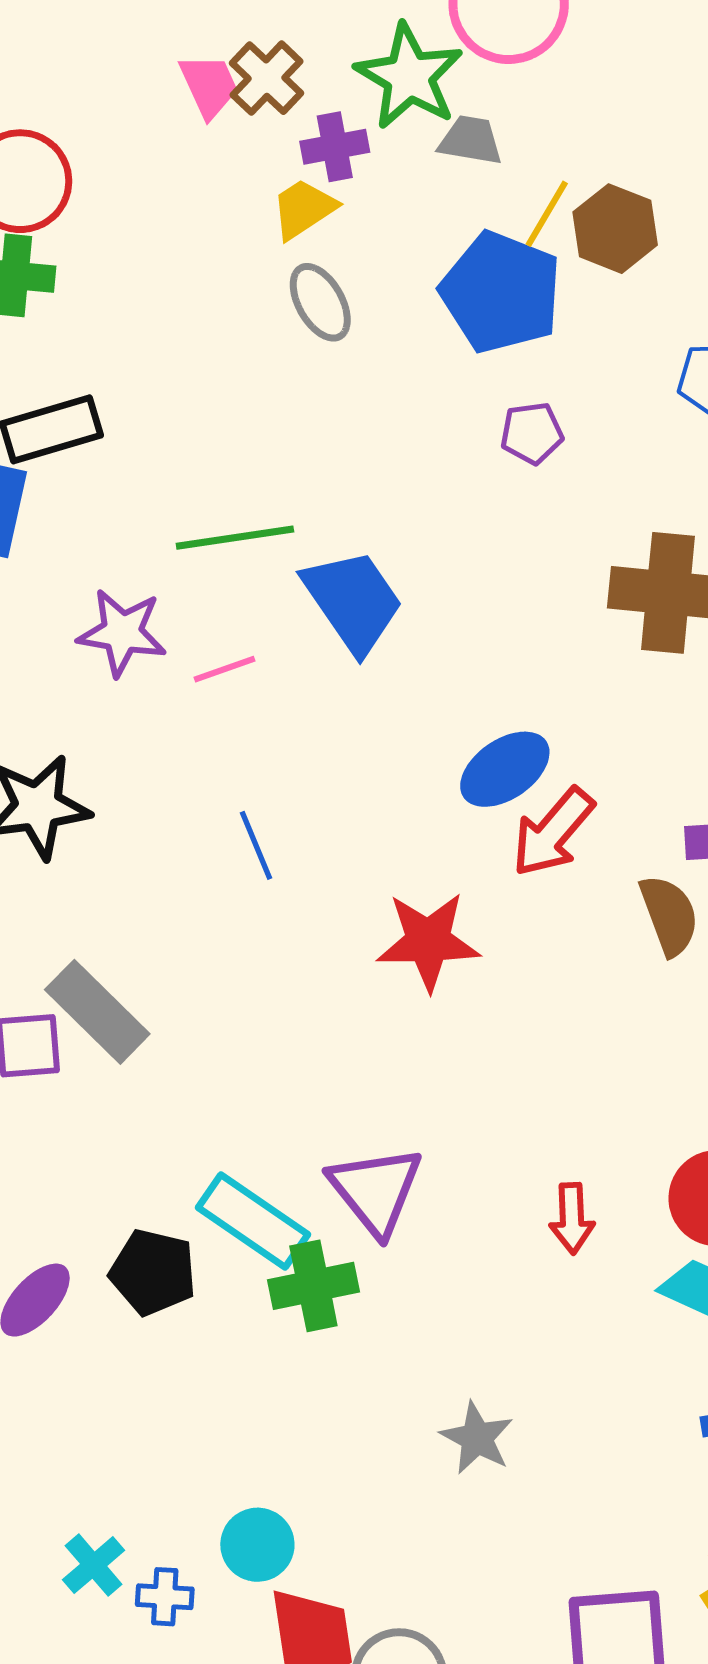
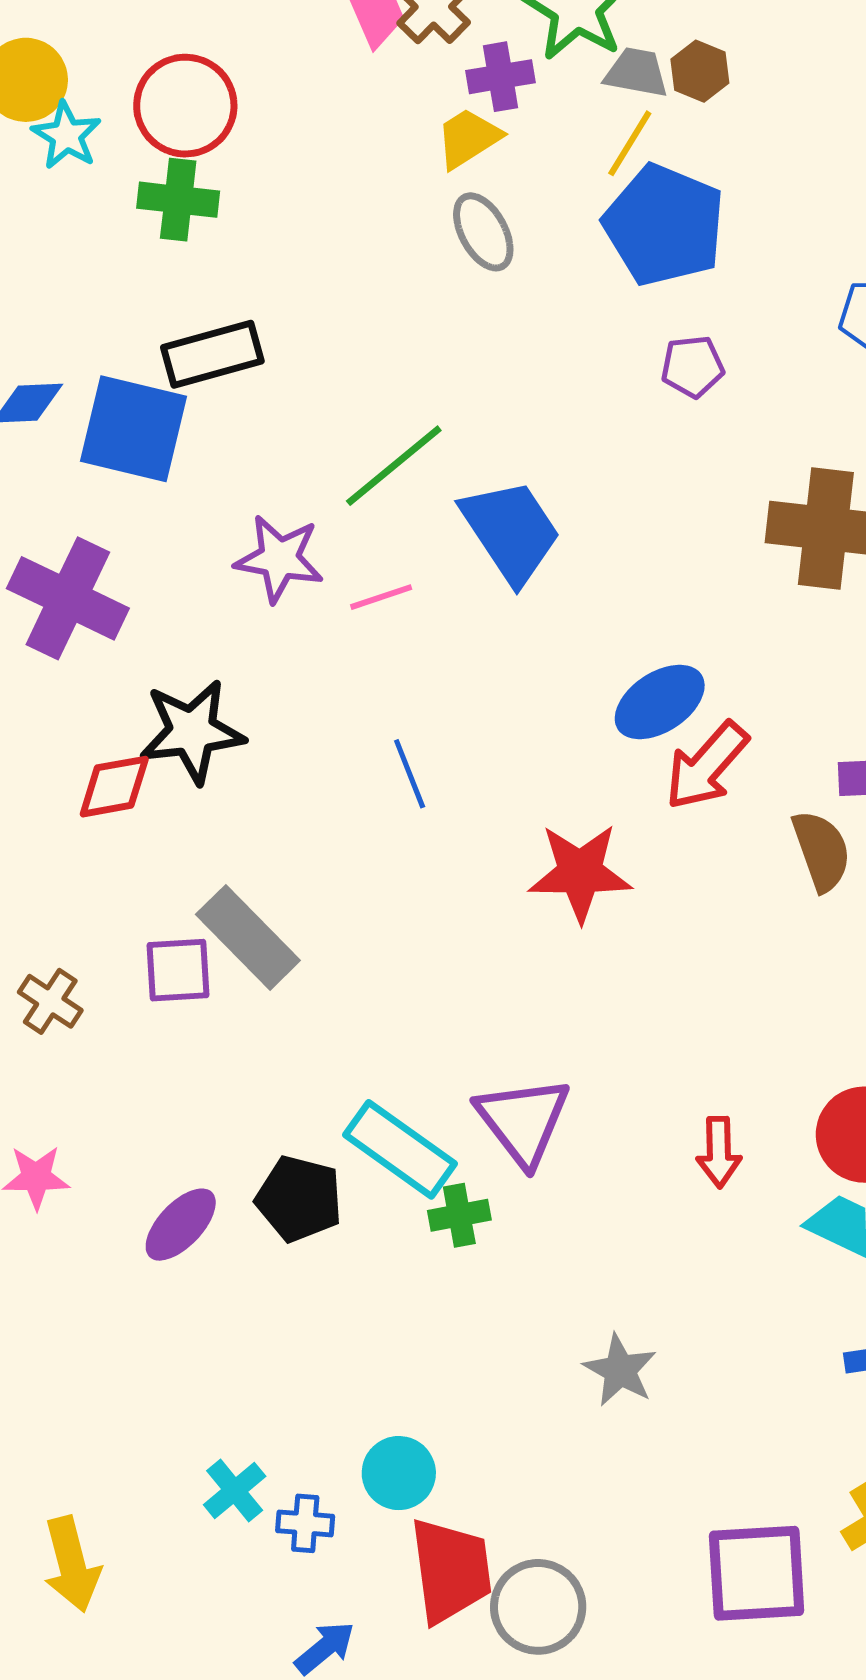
yellow line: (547, 214) -> (630, 143), moved
brown hexagon: (615, 229) -> (700, 71), moved, size x0.7
green line: (235, 538) -> (394, 466), turned -32
green cross: (313, 1286) -> (459, 1215), size x0.7

